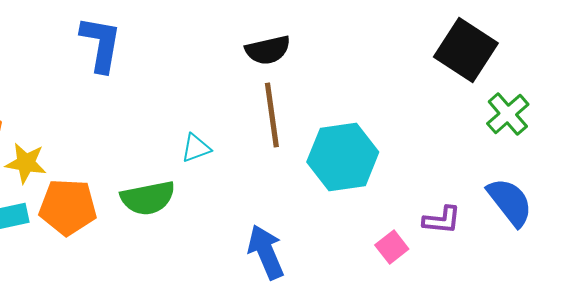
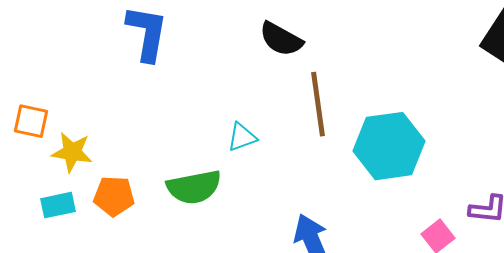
black semicircle: (268, 50) -> (281, 39), moved, turned 42
orange pentagon: (68, 207) -> (114, 196), size x0.7

